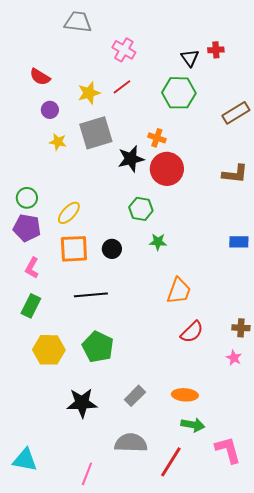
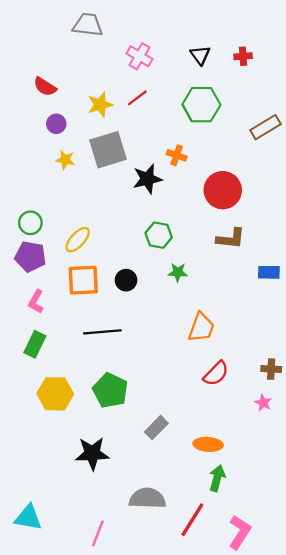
black triangle: (190, 58) -> (200, 55), moved
red circle: (167, 169) -> (223, 190), moved
brown L-shape: (235, 174) -> (231, 239), moved
gray rectangle: (135, 396) -> (156, 428), moved
green arrow: (193, 425) -> (217, 478), turned -85
pink L-shape: (228, 450) -> (240, 532), moved, turned 48

